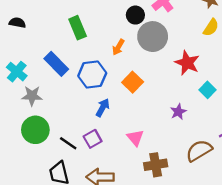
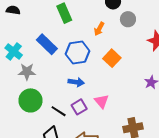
gray circle: (153, 37) -> (128, 19), size x0.6
blue arrow: (103, 108) -> (76, 82), moved, turned 70
pink triangle: (135, 138) -> (102, 101), moved

